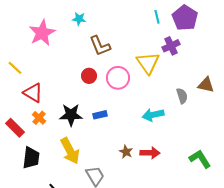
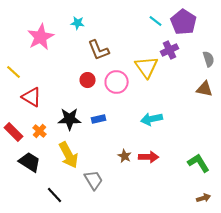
cyan line: (157, 17) -> (156, 21), turned -40
gray semicircle: (182, 96) -> (209, 59), moved
orange cross: (39, 118) -> (40, 131), moved
black trapezoid: (31, 158) -> (30, 162), turned -65

